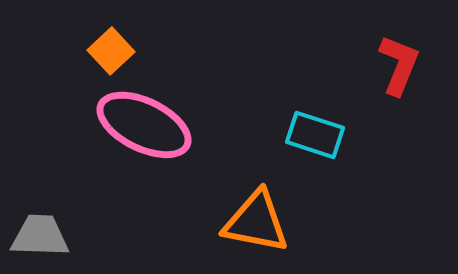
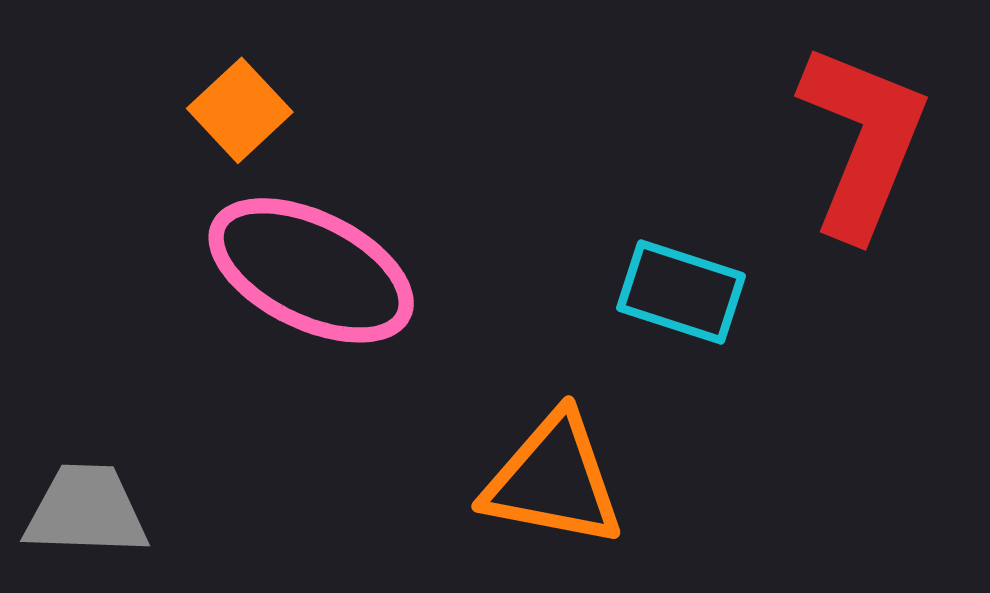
red L-shape: (399, 65) -> (863, 141), size x1.5

